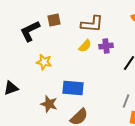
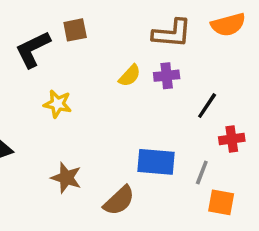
brown L-shape: (92, 24) -> (172, 33), moved
blue rectangle: (73, 88) -> (156, 162), moved

